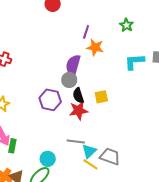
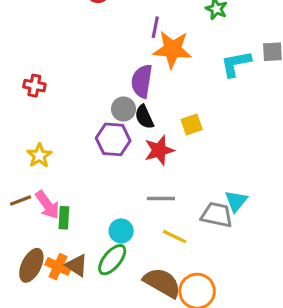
orange star: (95, 47) -> (172, 49), size x1.4
gray circle: (69, 80) -> (123, 109), moved
black semicircle: (78, 96) -> (144, 117), moved
cyan triangle: (89, 151) -> (236, 201), moved
yellow line: (90, 164) -> (175, 237), moved

